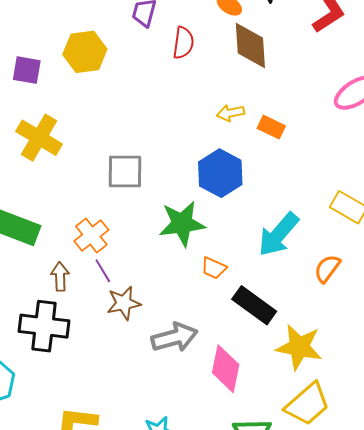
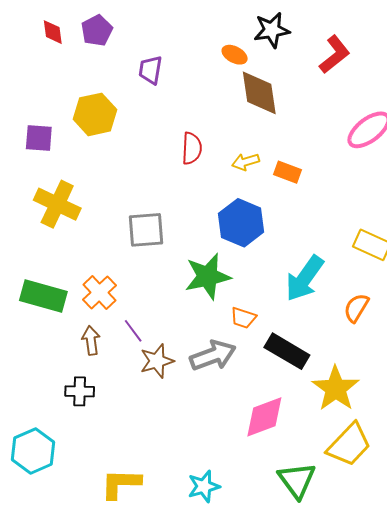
red semicircle: (183, 43) -> (192, 148), moved
orange cross: (91, 235) -> (99, 293), moved
black cross: (44, 326) -> (80, 391), size x0.6
gray arrow: (175, 337) -> (213, 355), moved
yellow star: (299, 347) -> (336, 389), turned 30
pink diamond: (226, 369) -> (264, 417), turned 63

